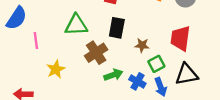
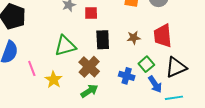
brown star: (142, 45) -> (134, 38), moved
yellow star: (56, 69) -> (54, 80), moved
green arrow: (113, 75) -> (89, 91), moved
blue cross: (137, 81) -> (127, 76), moved

